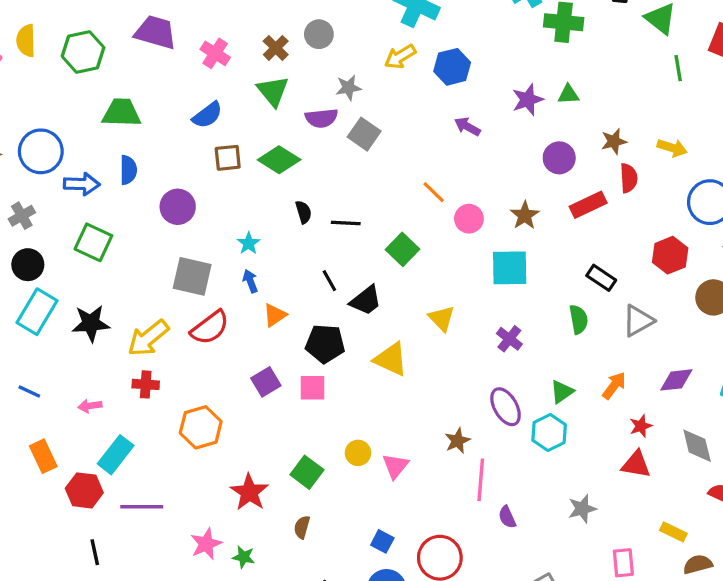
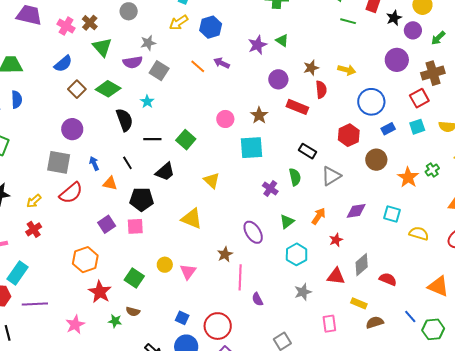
brown cross: (276, 48) -> (90, 23), moved
green line: (678, 68) -> (348, 21), turned -63
green triangle: (568, 94) -> (282, 40), turned 40
brown square: (228, 158) -> (77, 89), turned -36
orange line: (434, 192) -> (198, 66), moved
red rectangle: (588, 205) -> (297, 107), turned 50
purple circle: (178, 207) -> (72, 129), moved
black semicircle: (303, 212) -> (124, 120), size x1.6
black line: (346, 223) -> (152, 139), moved
cyan star: (249, 243) -> (147, 102), moved
black line: (329, 281) -> (127, 163), moved
orange triangle: (275, 315) -> (110, 183), turned 49
yellow arrow: (148, 338) -> (34, 201), size x0.6
purple cross: (509, 339) -> (270, 188), moved
yellow triangle: (391, 359) -> (192, 219), moved
red cross: (146, 384) -> (34, 229), turned -35
orange hexagon: (201, 427) -> (85, 260), moved
cyan hexagon: (549, 433) -> (297, 254), moved
gray diamond: (697, 446) -> (362, 265), moved, turned 65
red triangle: (636, 464) -> (336, 276), moved
brown semicircle: (302, 527) -> (133, 312), turned -88
green star: (244, 557) -> (115, 321), moved

